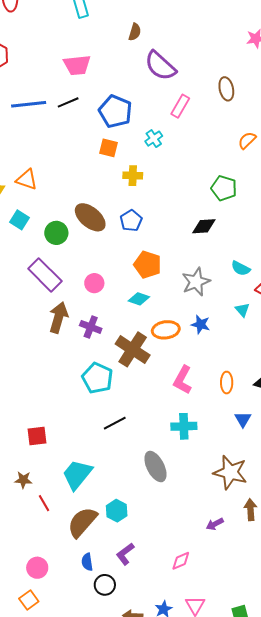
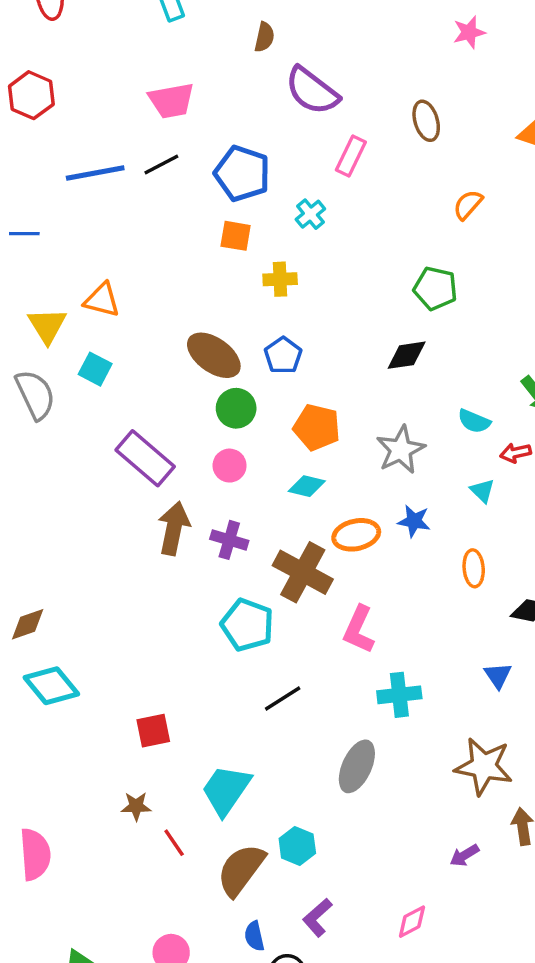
green circle: (56, 233) -> (236, 408), moved
pink L-shape: (183, 380) -> (359, 630), moved
orange ellipse: (227, 383) -> (474, 568), moved
gray ellipse: (155, 467) -> (357, 766), turned 56

